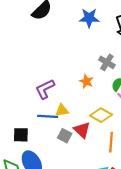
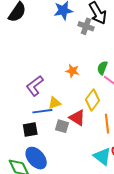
gray cross: (107, 62) -> (86, 26), moved
yellow diamond: (101, 115) -> (92, 100), turned -70
black square: (21, 135) -> (30, 129), moved

